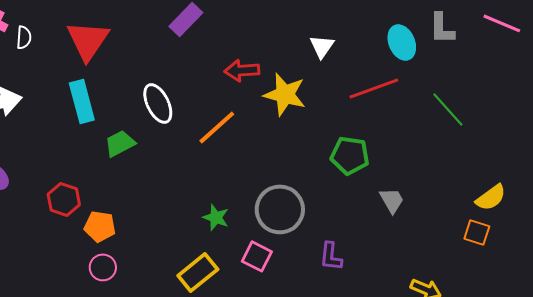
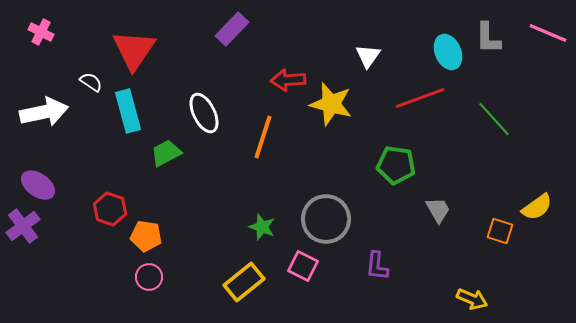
white semicircle: (24, 37) -> (91, 82), moved, turned -60
orange line: (217, 127) -> (263, 137), turned -30
orange square: (477, 232) -> (500, 231), moved

